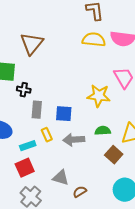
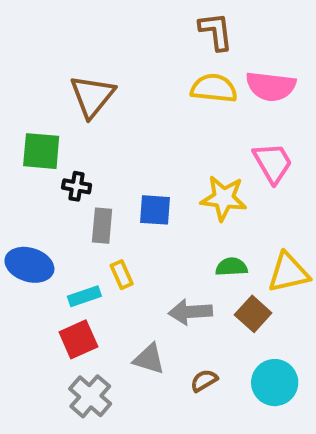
blue square: (64, 114) -> (155, 210), moved
gray arrow: (74, 140) -> (190, 312), moved
brown semicircle: (80, 192) -> (204, 381), moved

